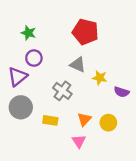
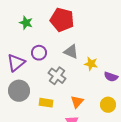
red pentagon: (85, 32) -> (62, 20), moved
purple circle: (34, 58) -> (39, 53), moved
yellow circle: (108, 123) -> (108, 105), moved

